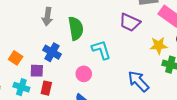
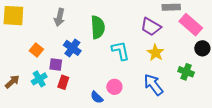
gray arrow: (47, 17) -> (59, 17), moved
yellow star: (159, 46) -> (156, 53), moved, turned 30
pink circle: (84, 74) -> (114, 87), moved
cyan cross: (21, 87) -> (39, 79), turned 35

